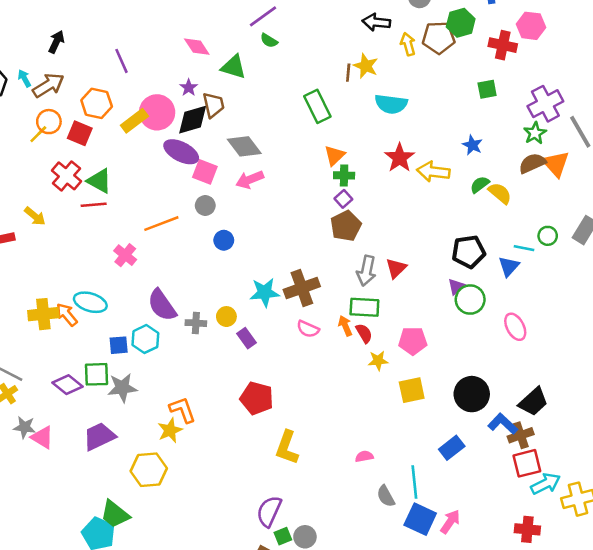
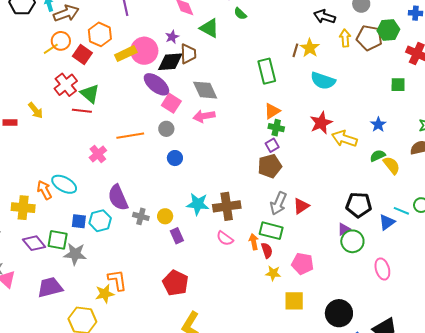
yellow cross: (43, 314) -> (23, 208), moved

